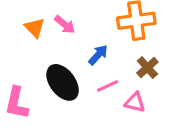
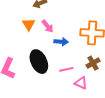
blue arrow: (98, 55) -> (61, 42), moved, turned 40

